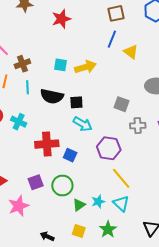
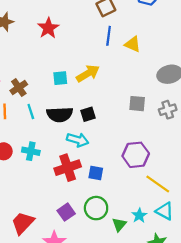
cyan arrow: (83, 124) -> (78, 140), moved
gray cross: (138, 126) -> (168, 110), moved

